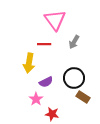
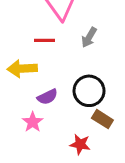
yellow arrow: (29, 63) -> (22, 69), turned 78
red star: (52, 114) -> (80, 144), moved

